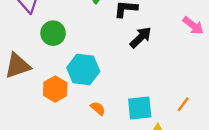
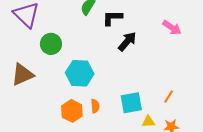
orange hexagon: (55, 89) -> (72, 111), moved
orange semicircle: (98, 108) -> (95, 106), turned 48

